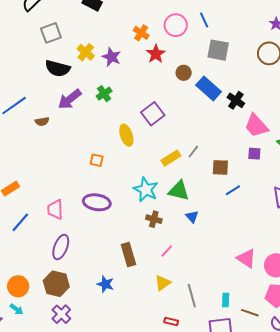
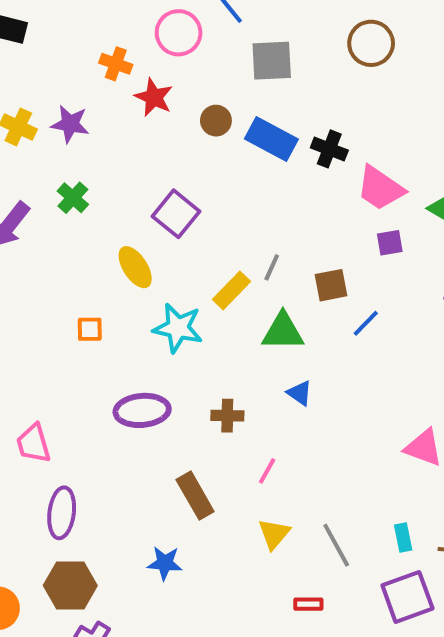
cyan star: (146, 190) -> (178, 328), moved
green triangle: (179, 191) -> (283, 332), moved
purple ellipse: (97, 202) -> (142, 410), moved

